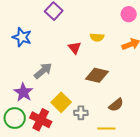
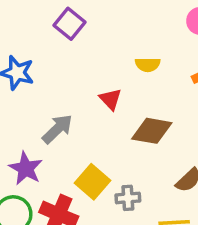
red triangle: (75, 48) -> (110, 99), moved

